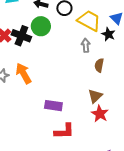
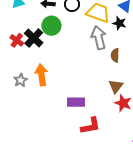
black cross: (21, 36) -> (34, 38), turned 30
gray arrow: (86, 45) -> (99, 38), size x1.6
orange arrow: (23, 73) -> (41, 75), turned 30

